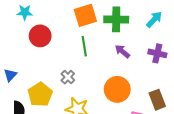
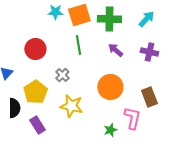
cyan star: (25, 12) -> (55, 12), moved
red circle: (40, 36) -> (35, 49), moved

